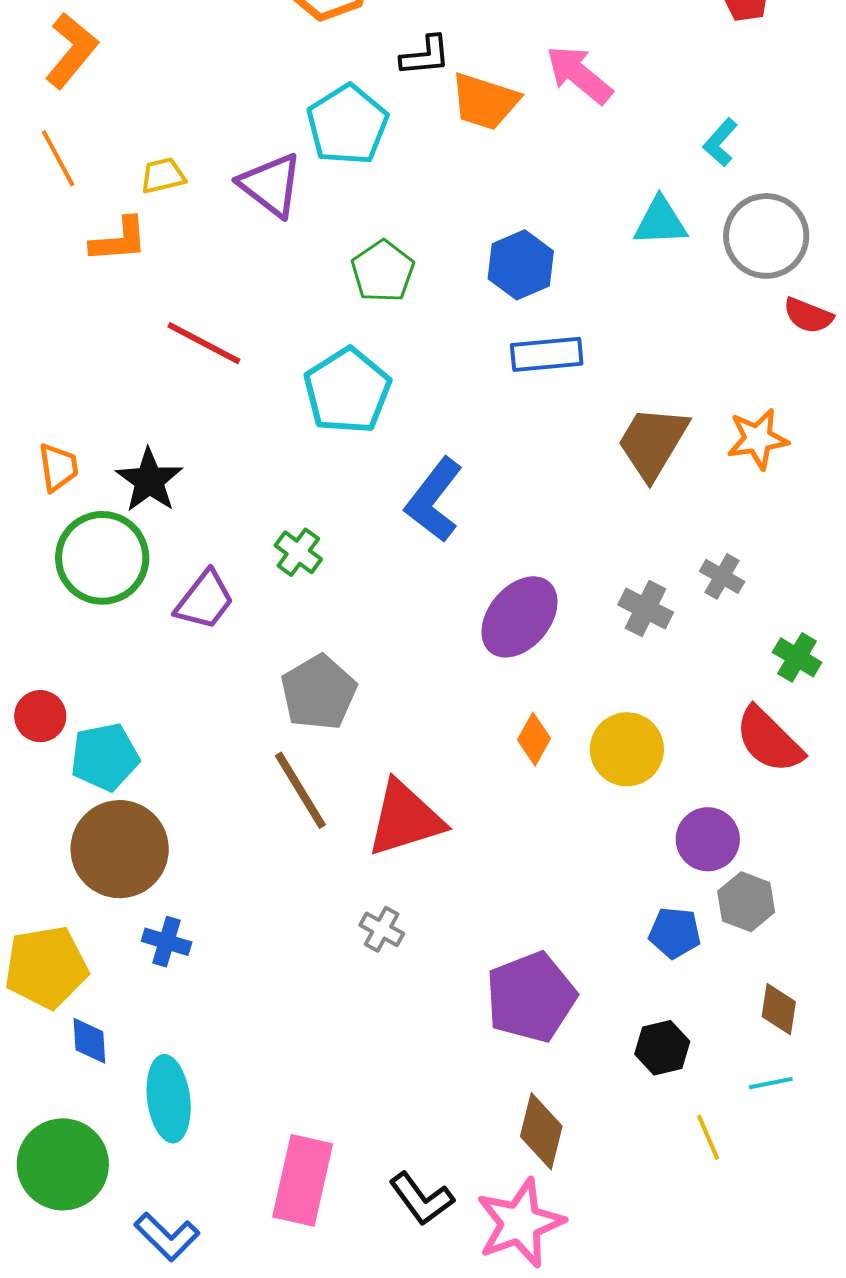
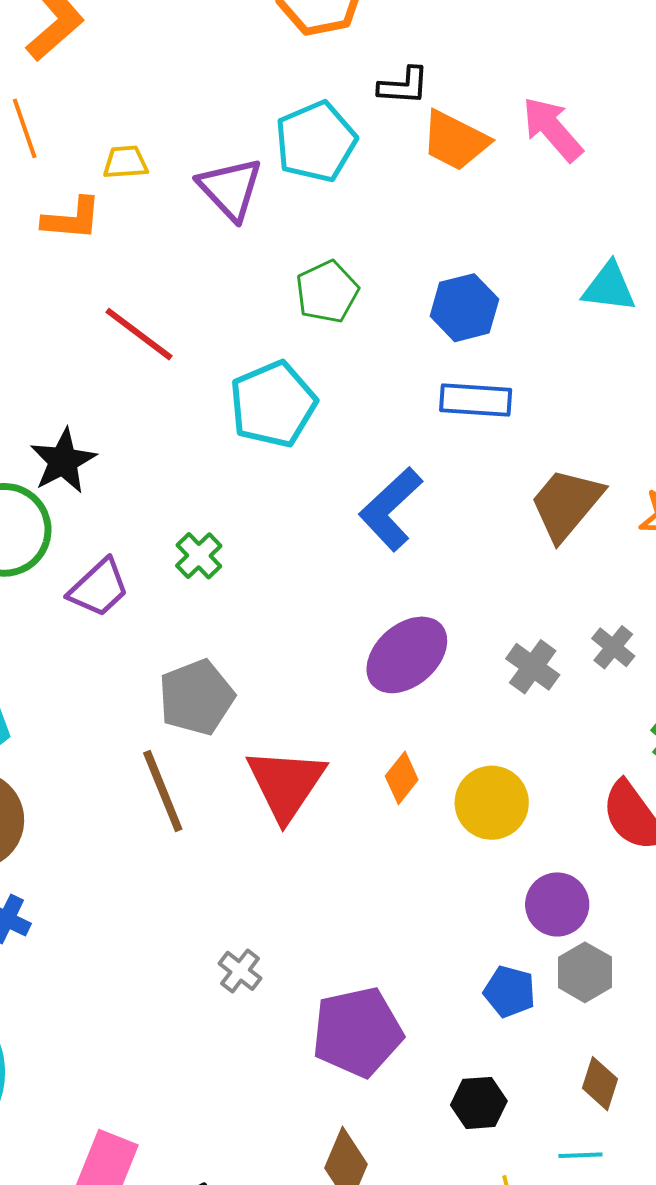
blue L-shape: (434, 500) -> (391, 509), moved
red triangle: (405, 819) -> (286, 784), moved, turned -48
gray cross: (382, 929) -> (240, 971), moved

